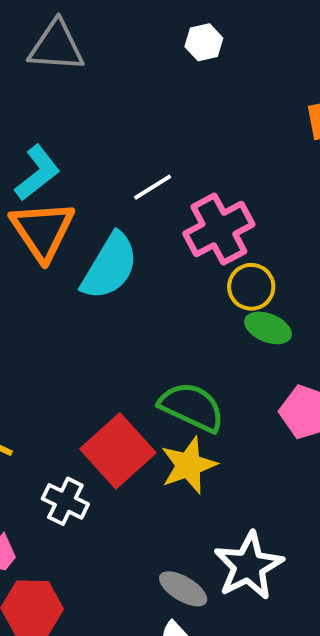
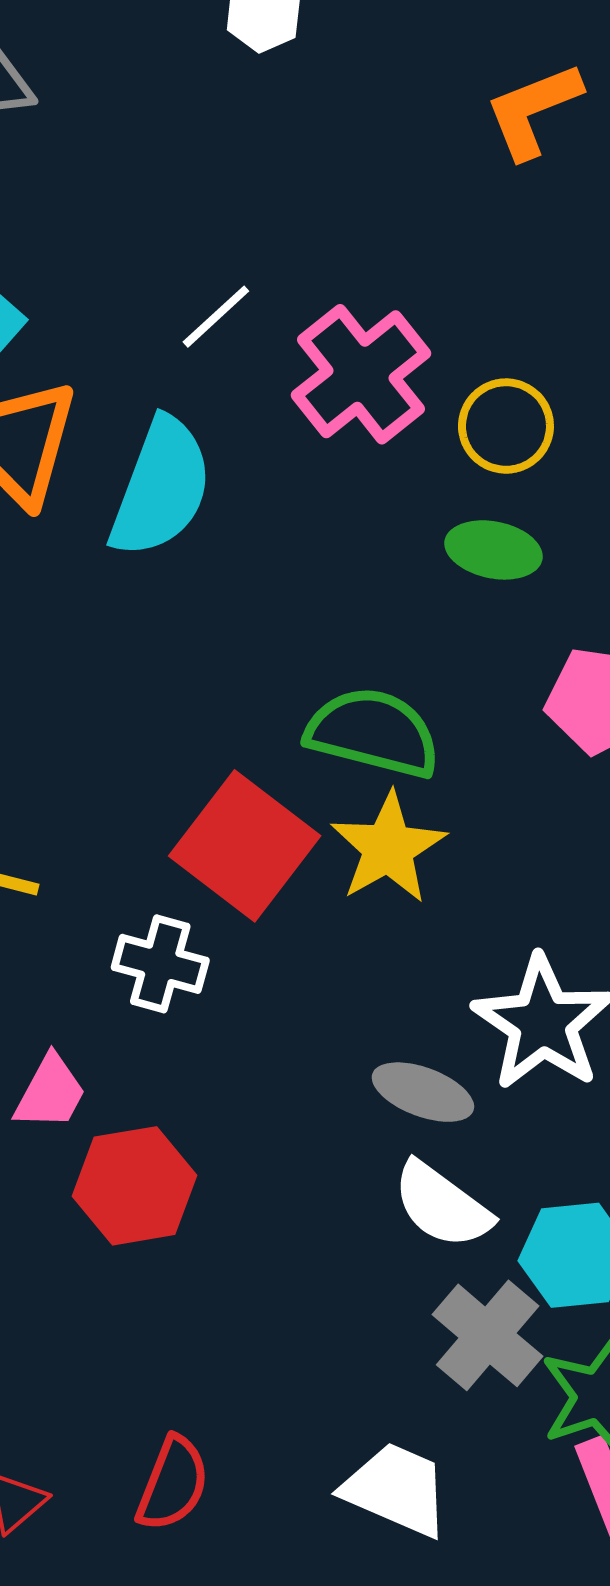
yellow circle: (251, 287) -> (506, 426), moved

